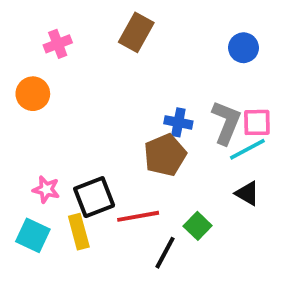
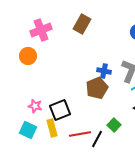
pink cross: (58, 44) -> (41, 30), size x1.5
red line: (138, 216) -> (80, 134), moved

